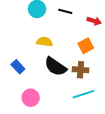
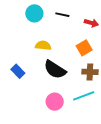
brown cross: (81, 70) -> (90, 72), moved
pink circle: (31, 98) -> (55, 102), moved

